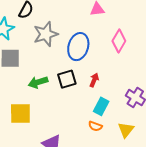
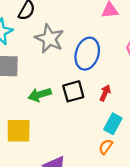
gray star: (46, 34) -> (49, 39), turned -30
orange semicircle: (95, 126) -> (106, 147), turned 104

